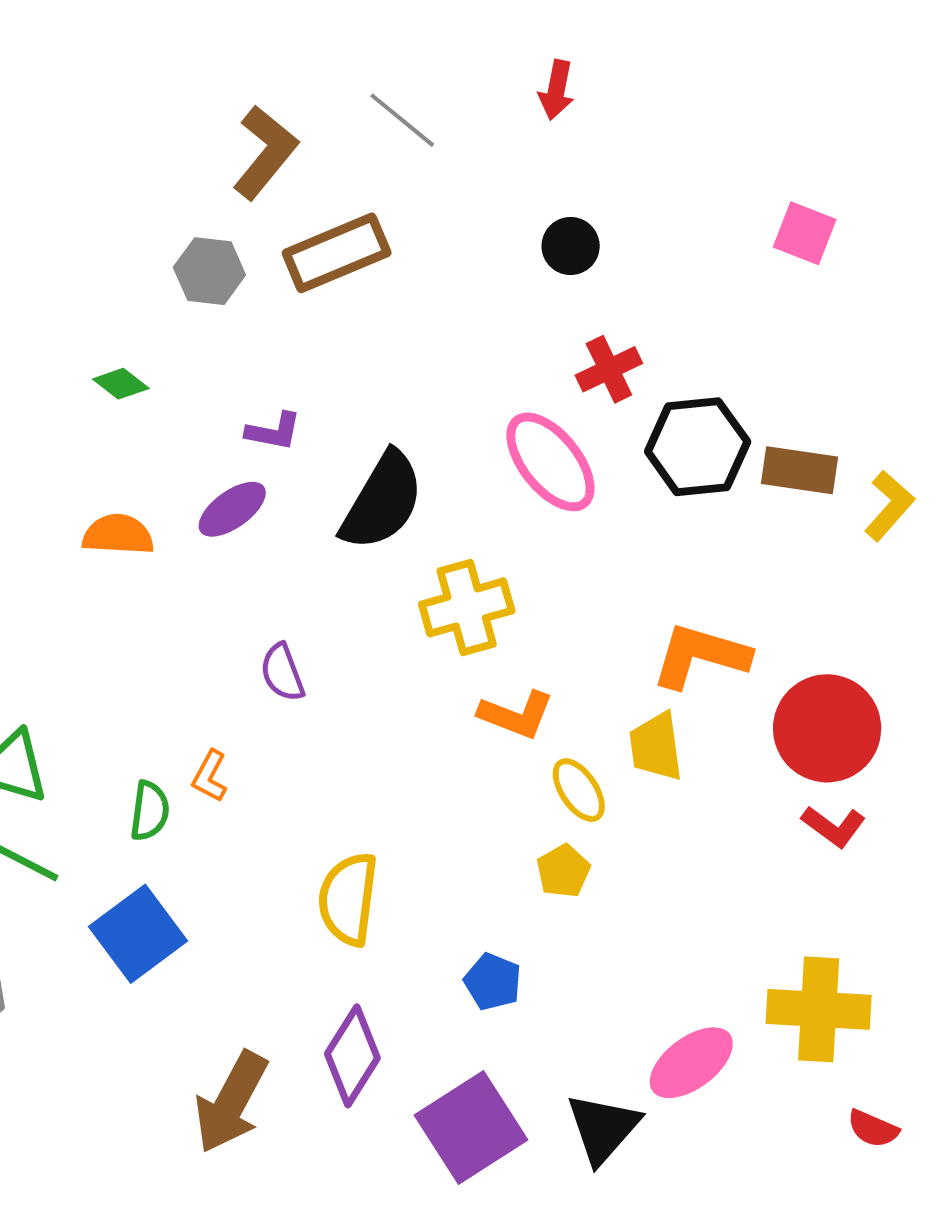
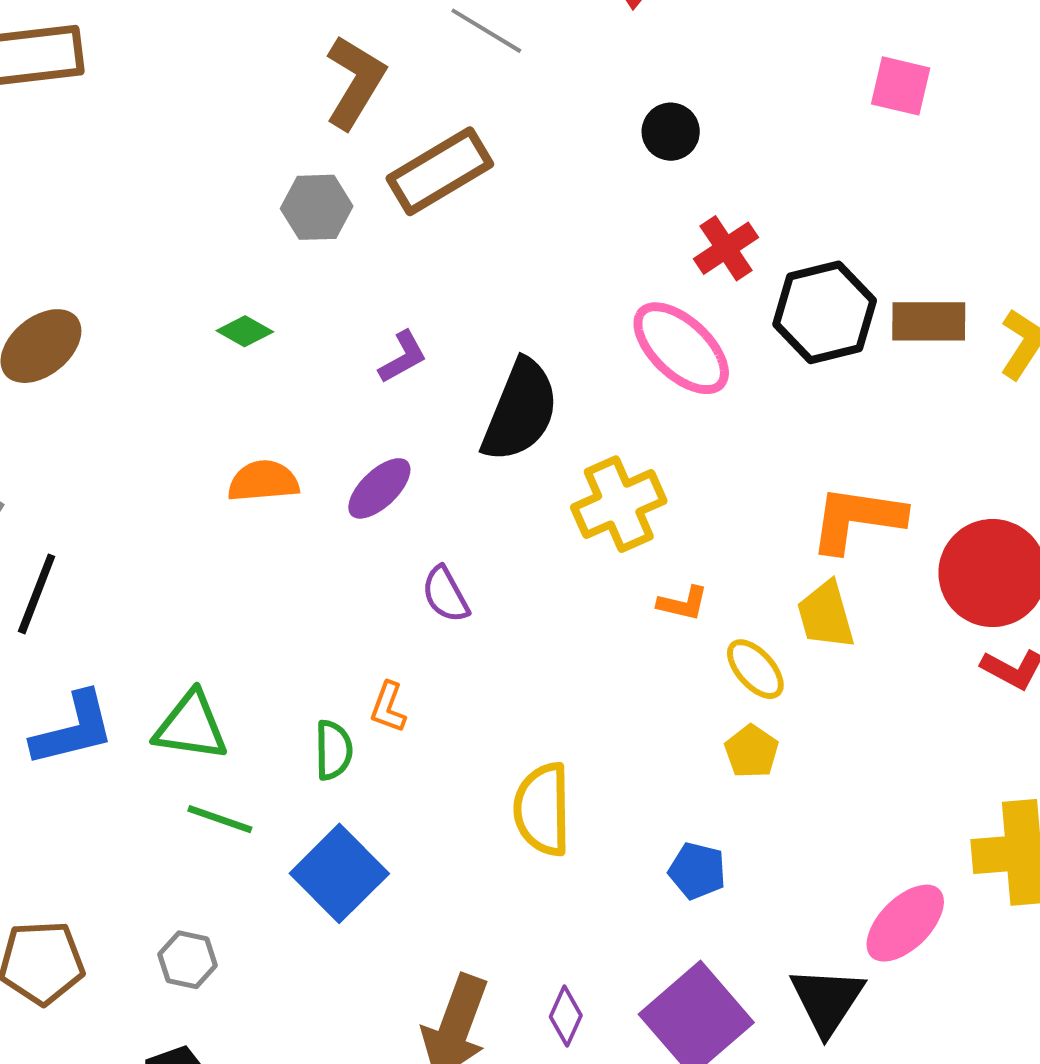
purple L-shape: (274, 431) -> (403, 357), turned -32
purple ellipse: (232, 509) -> (379, 488), moved
orange L-shape: (516, 715) -> (683, 603), size x0.7
purple diamond: (352, 1056) -> (566, 1016), moved, size x0.6

